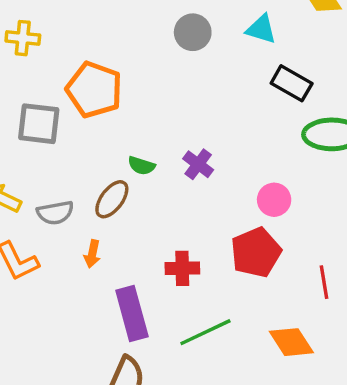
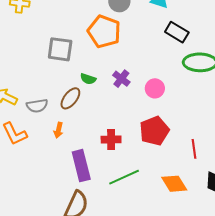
orange pentagon: (94, 90) -> (104, 31), moved
gray square: (39, 124) -> (60, 49), moved
pink circle: (274, 200) -> (155, 88), moved

